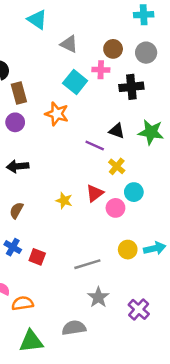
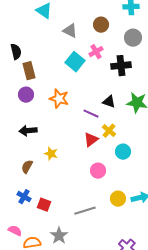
brown circle: (113, 49) -> (101, 25), moved
pink cross: (101, 70) -> (96, 52), turned -32
orange star: (57, 114) -> (59, 99), moved
red triangle: (95, 193) -> (91, 140), moved
yellow star: (64, 201) -> (51, 154), moved
pink circle: (115, 208) -> (98, 171), moved
gray star: (98, 297) -> (59, 236), moved

